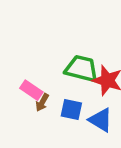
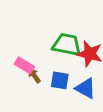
brown arrow: (42, 102) -> (34, 76), turned 119

